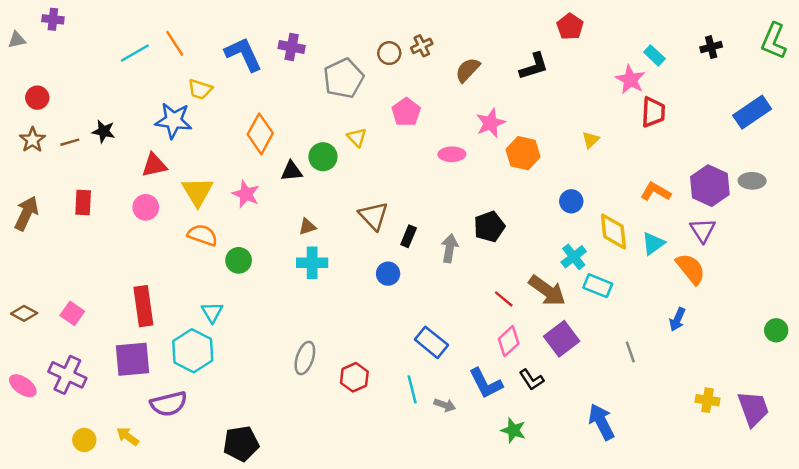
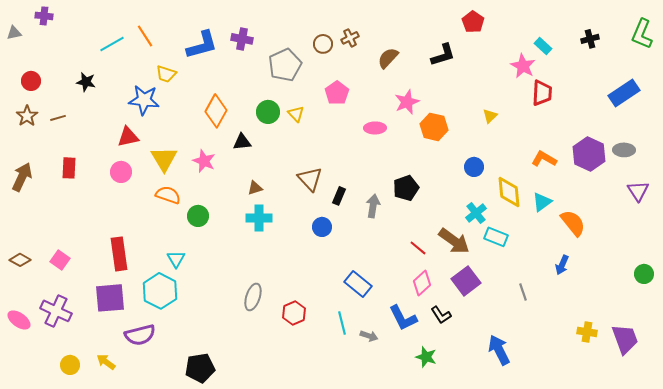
blue L-shape: (243, 54) -> (202, 45), turned 100
black star: (104, 131) -> (86, 82), moved
green circle: (323, 157) -> (268, 112), moved
purple triangle: (703, 230) -> (638, 191), moved

